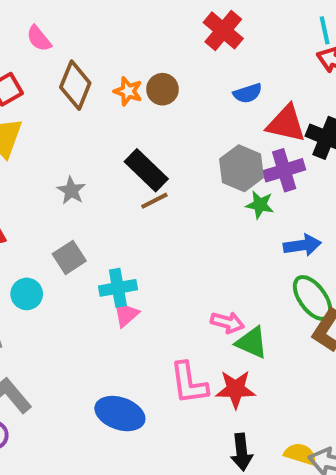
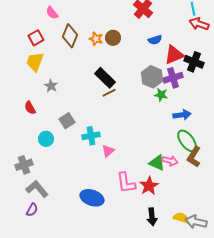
red triangle: (286, 124) -> (174, 55), turned -35
gray star: (71, 191) -> (51, 86), moved
pink triangle: (126, 314) -> (108, 151), moved
pink arrow: (227, 322) -> (170, 161), moved
red star: (235, 389) -> (149, 186), turned -30

